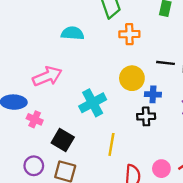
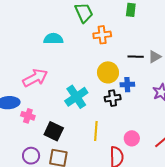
black cross: (146, 116) -> (113, 98), moved
pink circle: (161, 169) -> (132, 138), moved

